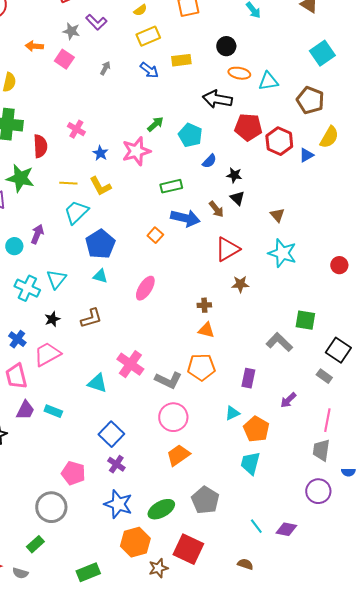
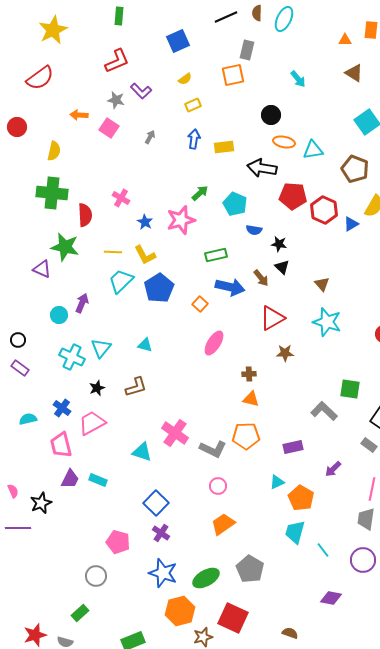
yellow rectangle: (148, 36) -> (193, 105), size x0.7
yellow rectangle: (181, 60) -> (224, 147), moved
blue arrow: (149, 70) -> (194, 139), turned -120
blue semicircle: (209, 161) -> (254, 230), turned 56
blue pentagon: (100, 244) -> (159, 288), moved
pink ellipse: (145, 288) -> (214, 343), moved
purple rectangle: (248, 378) -> (293, 447), turned 66
pink circle: (173, 417) -> (218, 486), size x0.6
gray circle: (51, 507) -> (96, 576), size x0.7
cyan line: (256, 526) -> (323, 550), moved

